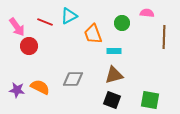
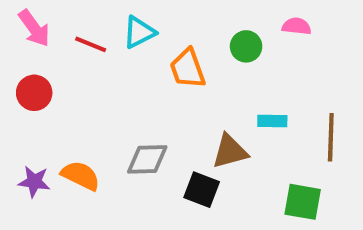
pink arrow: (17, 27) -> (34, 28), moved
brown line: (164, 37) -> (331, 137), moved
red circle: (29, 46) -> (34, 93), moved
cyan rectangle: (114, 51) -> (272, 121), moved
black square: (112, 100) -> (202, 190), moved

